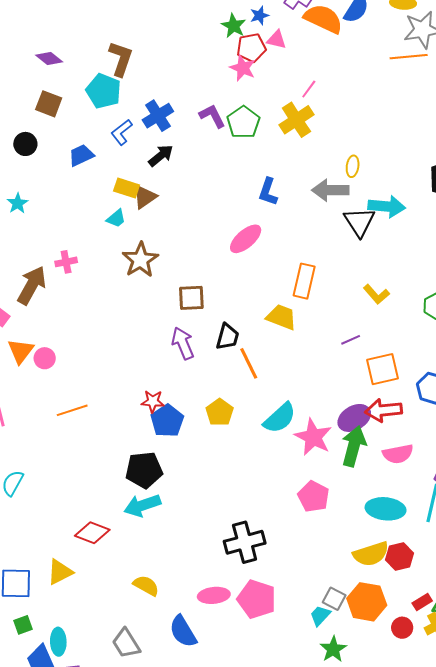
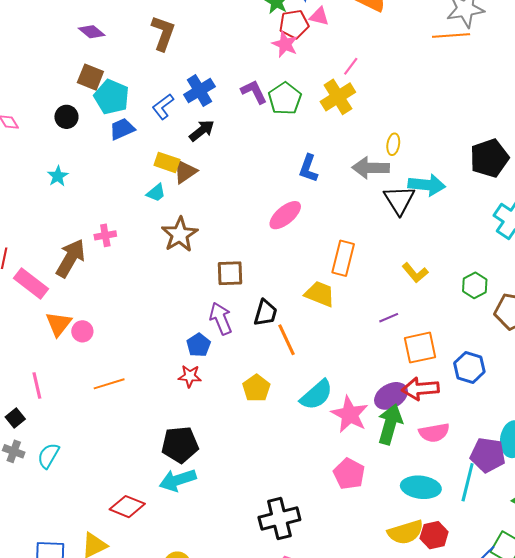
cyan pentagon: (104, 91) -> (112, 97), moved
blue pentagon: (167, 421) -> (198, 345), moved, size x0.7

